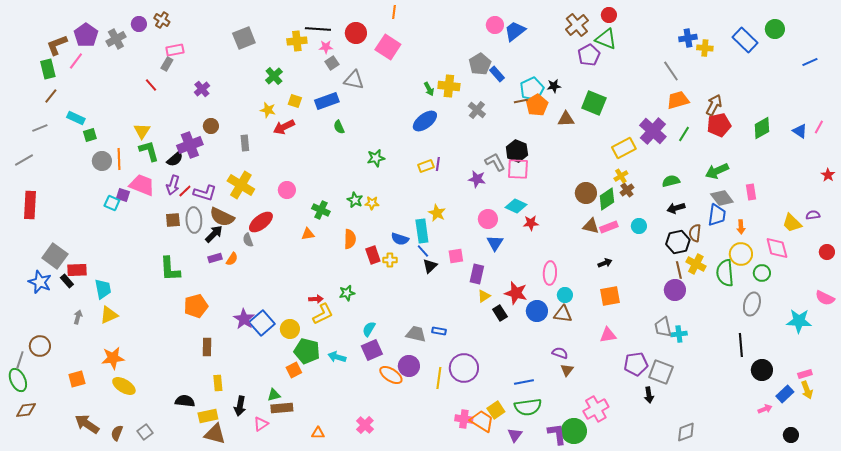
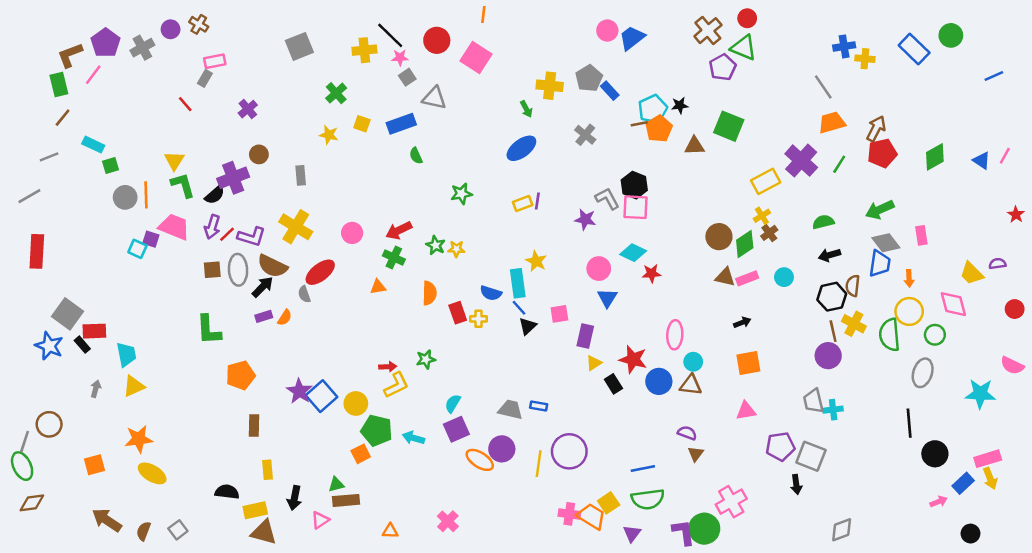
black line: (318, 29) -> (390, 35), turned 40
yellow cross: (449, 86) -> (550, 86), moved
red arrow: (284, 127) -> (399, 230), moved
pink rectangle: (805, 374) -> (988, 459), size x1.5

